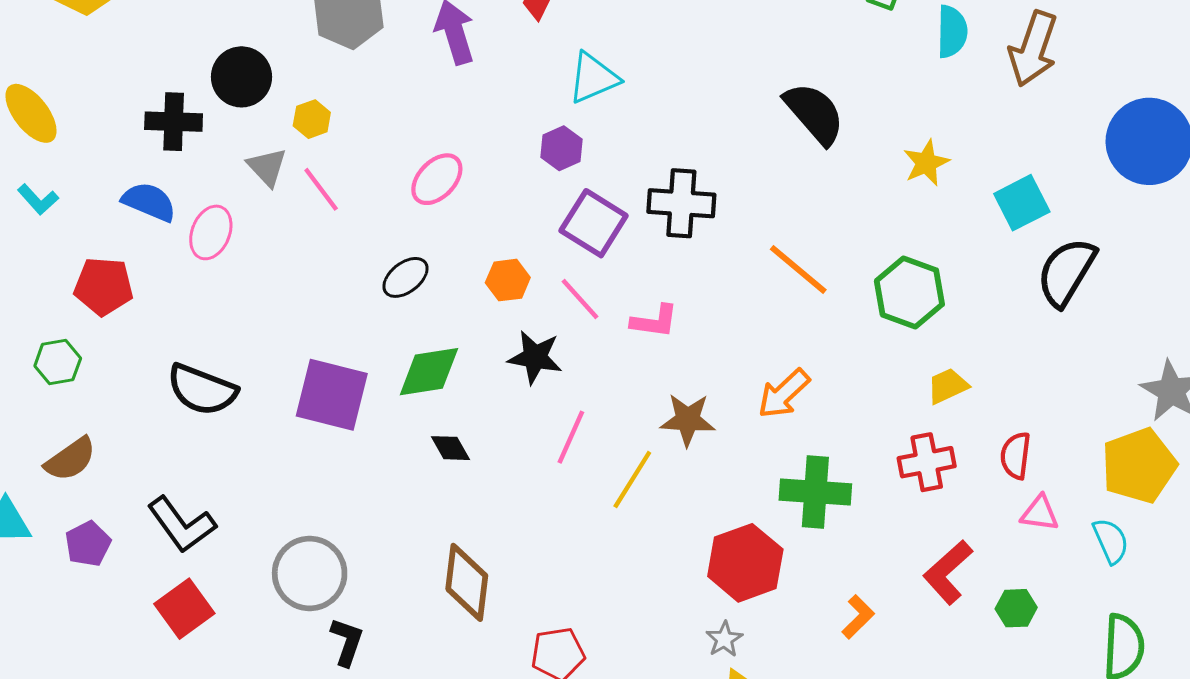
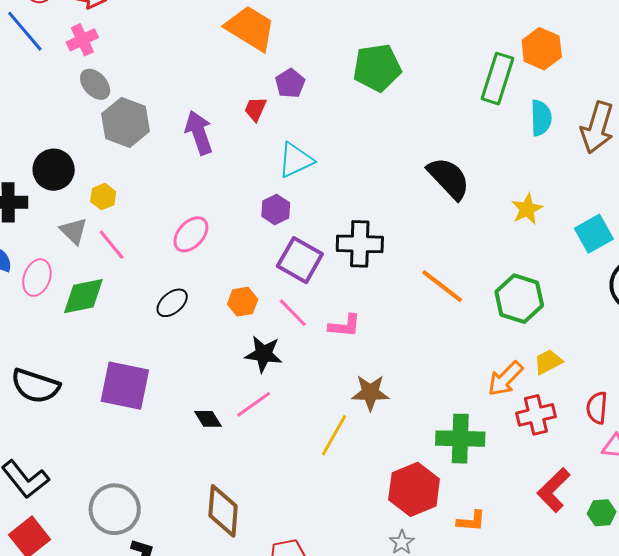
green diamond: (429, 372) -> (83, 296), moved
orange arrow: (784, 394) -> (505, 379), moved
pink line: (571, 437) -> (254, 404), moved, turned 33
orange L-shape: (858, 617) -> (471, 521), moved, turned 52

